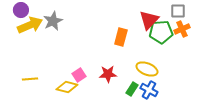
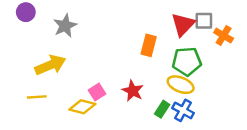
gray square: (178, 11) -> (204, 21), moved
yellow arrow: (30, 25) -> (50, 65), moved
orange cross: (182, 29) -> (224, 36), turned -35
green pentagon: (161, 32) -> (187, 61), moved
red star: (108, 74) -> (133, 91), turned 30

